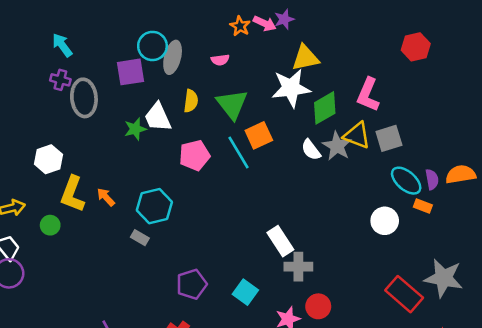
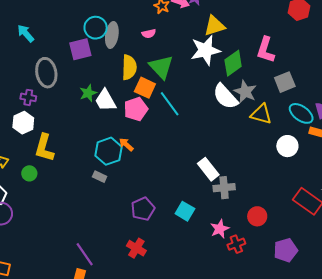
purple cross: (60, 80) -> (28, 97), moved
yellow semicircle: (191, 101) -> (129, 67), size x1.4
white trapezoid: (158, 117) -> (105, 100), moved
orange square: (259, 135) -> (145, 88), moved, turned -35
yellow triangle: (357, 135) -> (261, 114), moved
white semicircle: (311, 150) -> (225, 96), size x1.6
orange arrow: (106, 197) -> (126, 144), moved
red circle: (318, 306) -> (257, 216), moved

